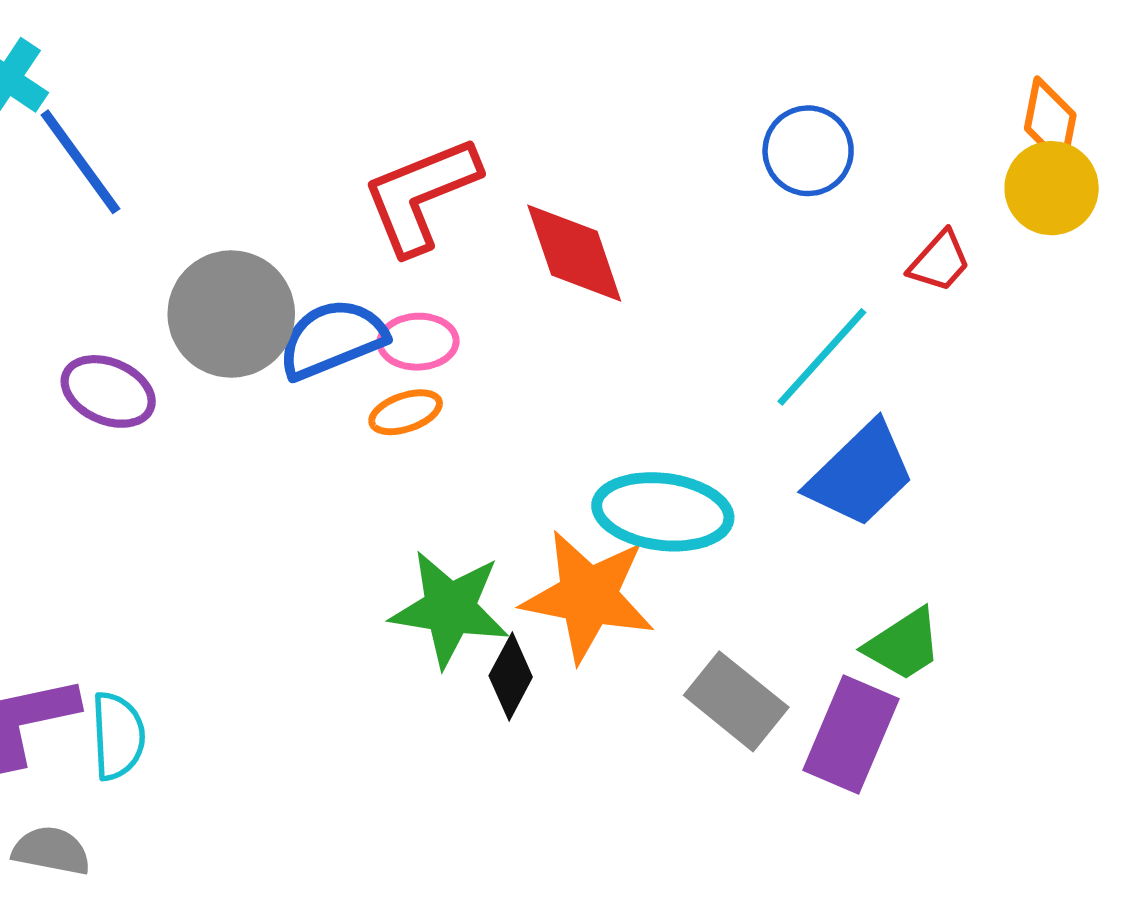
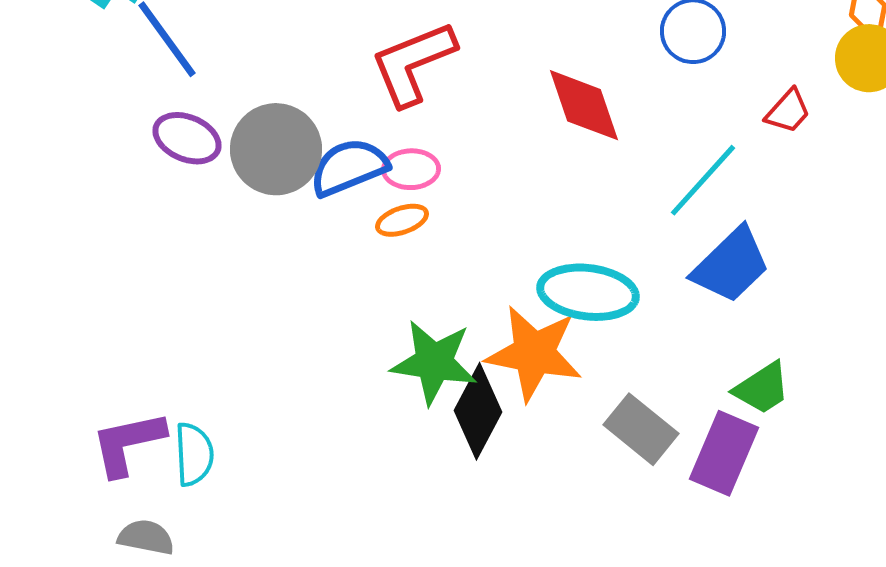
red diamond: (574, 253) -> (584, 105), moved
purple ellipse: (108, 391) -> (187, 138), moved
black diamond: (511, 676) -> (478, 411), size x1.5

